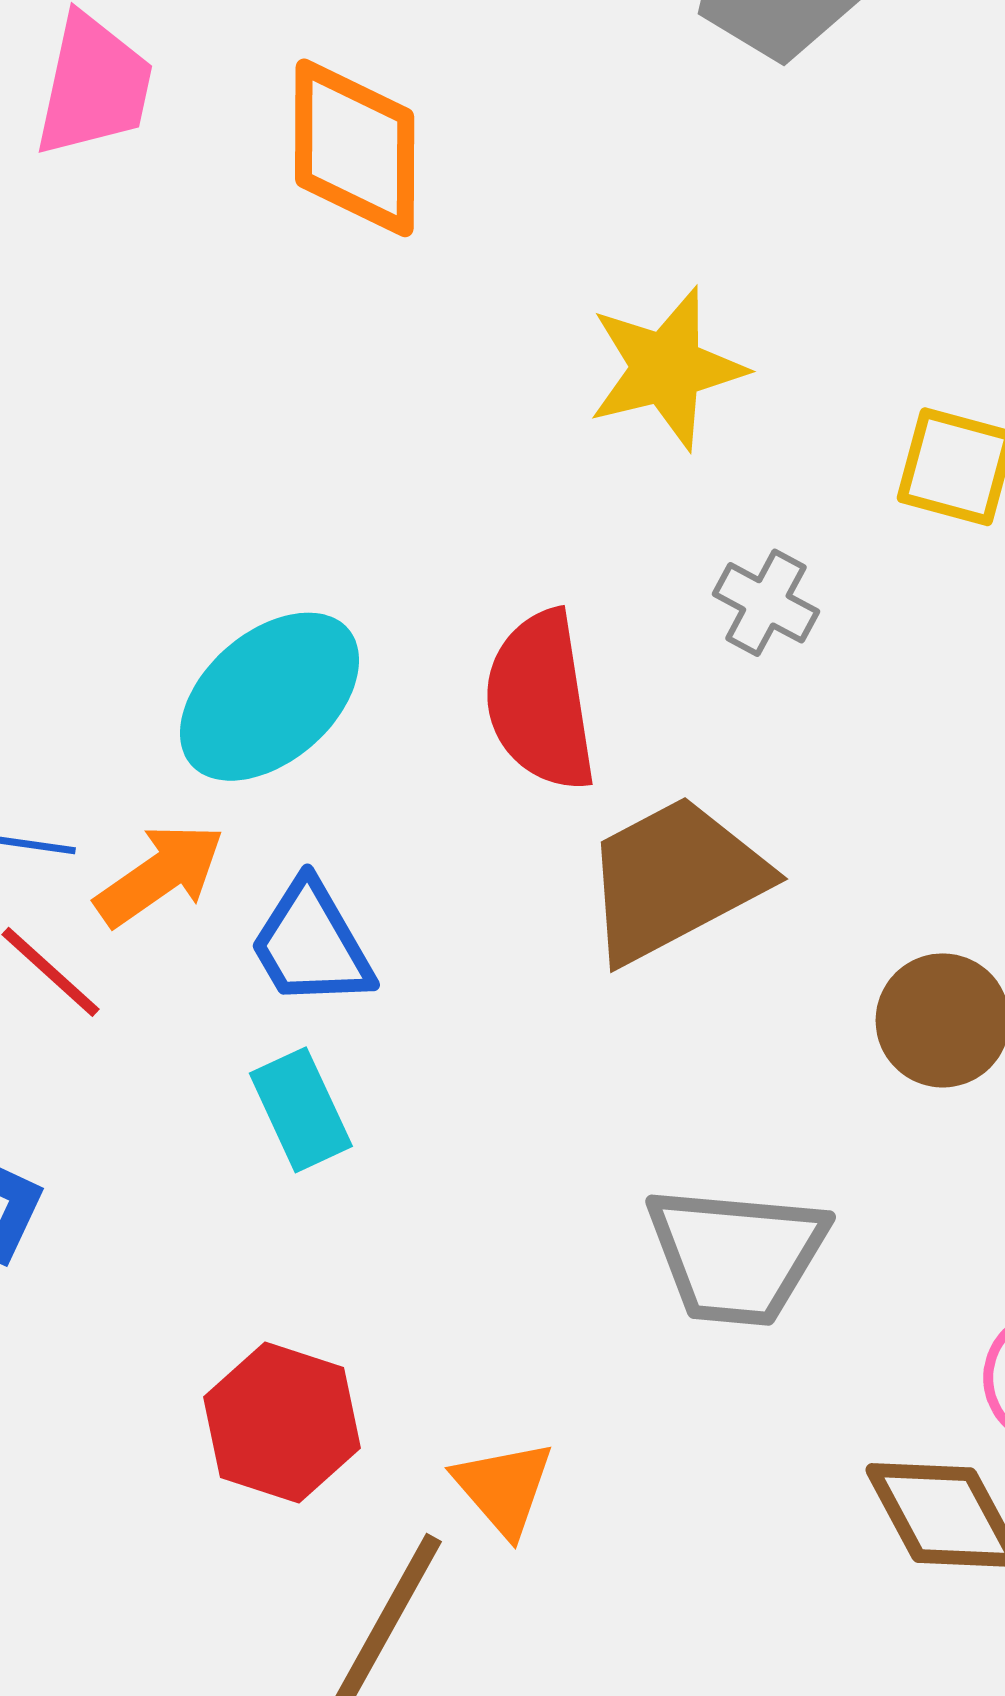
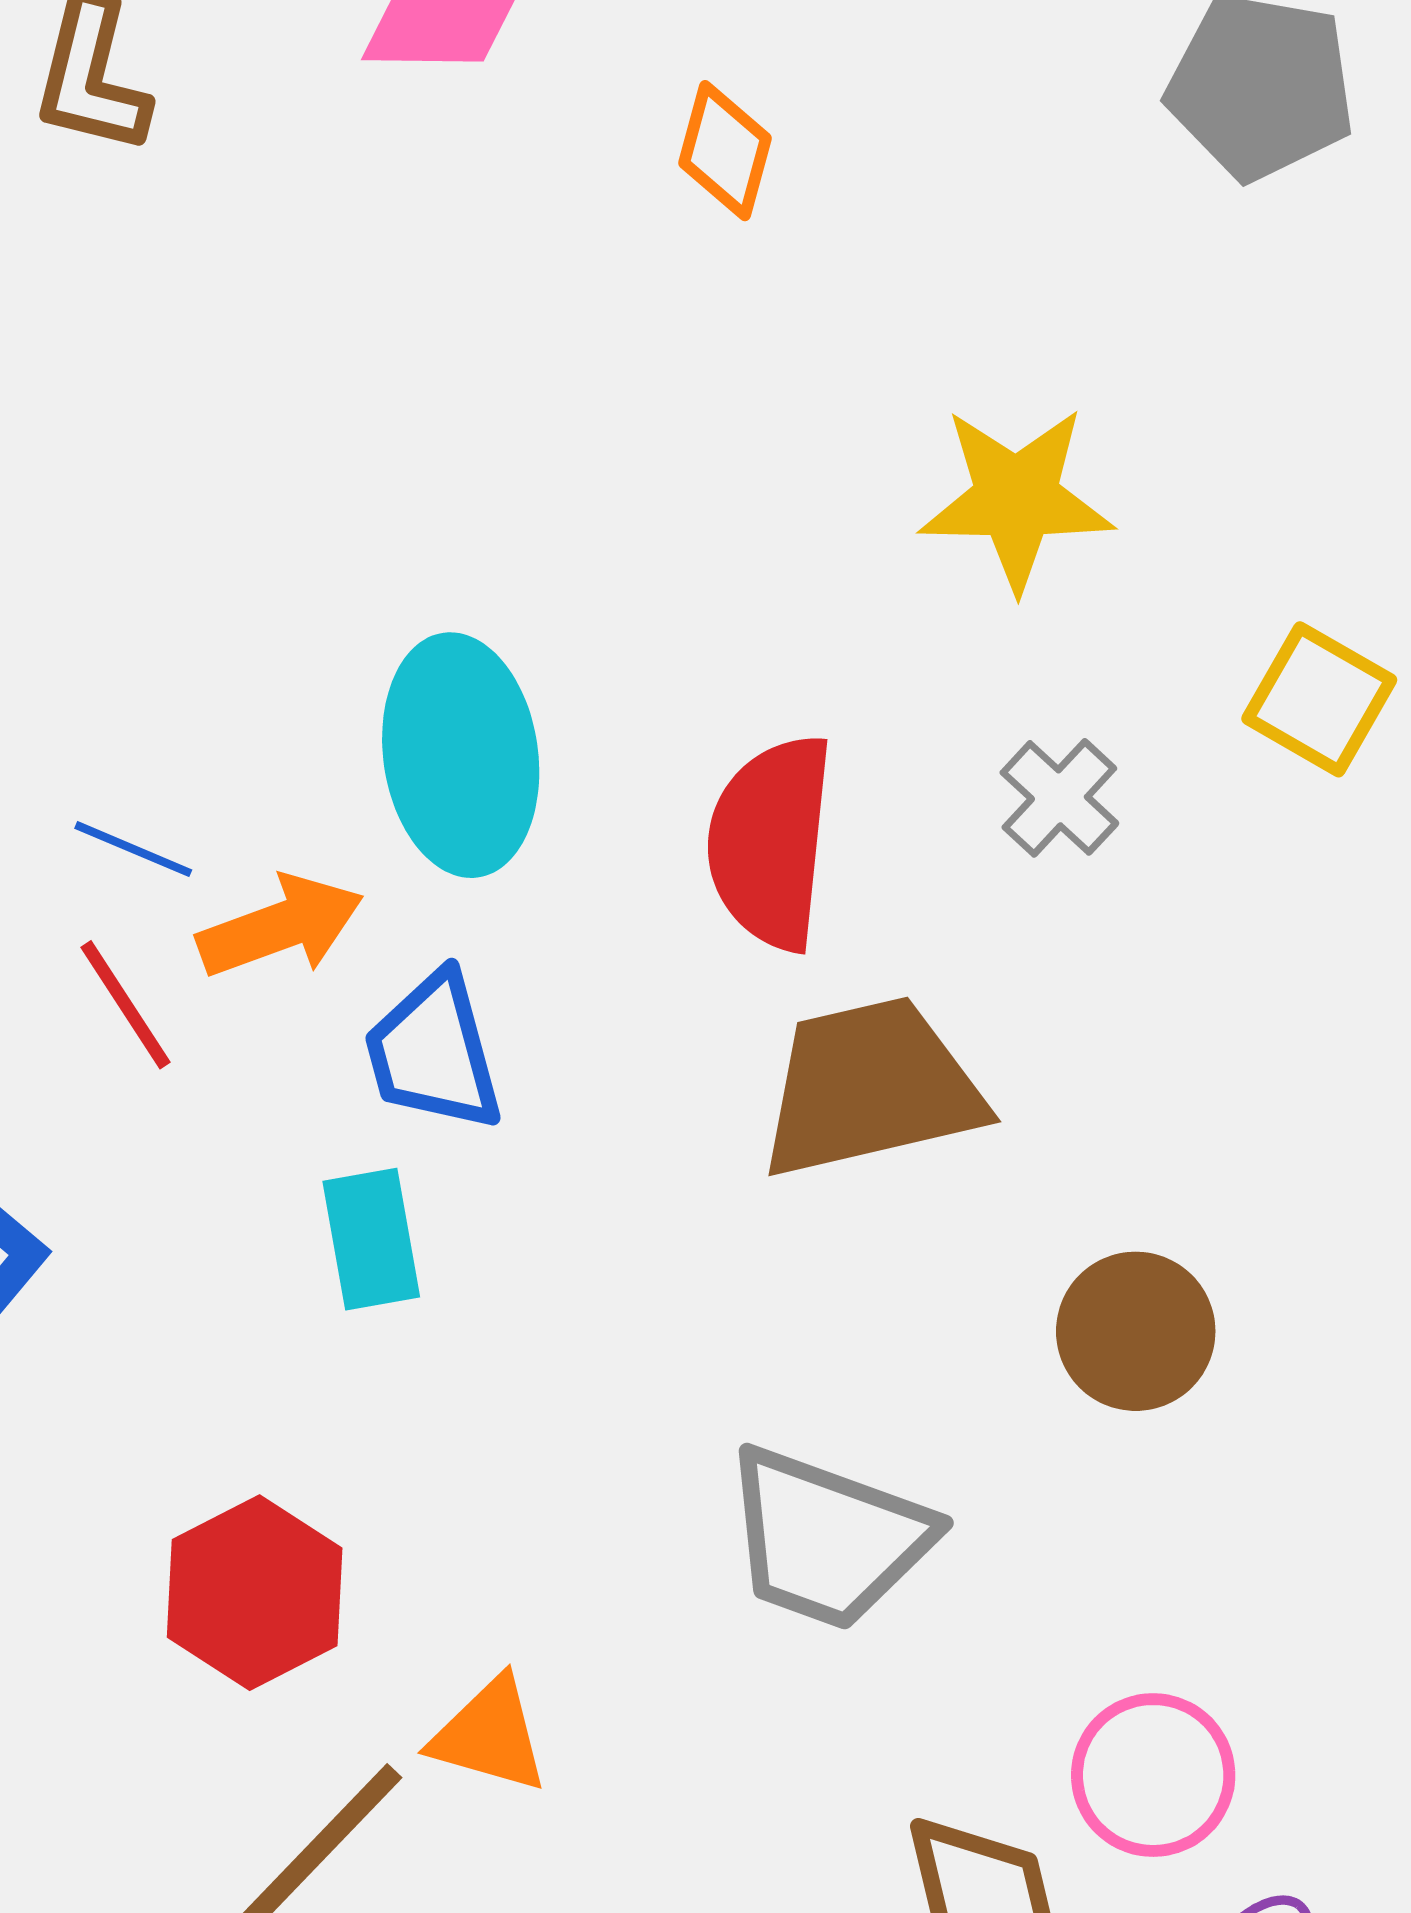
orange diamond: (355, 148) -> (725, 151), size x0.6
cyan ellipse: (270, 697) -> (461, 755), turned -72
orange triangle: (504, 1488) -> (490, 1735), turned -48

